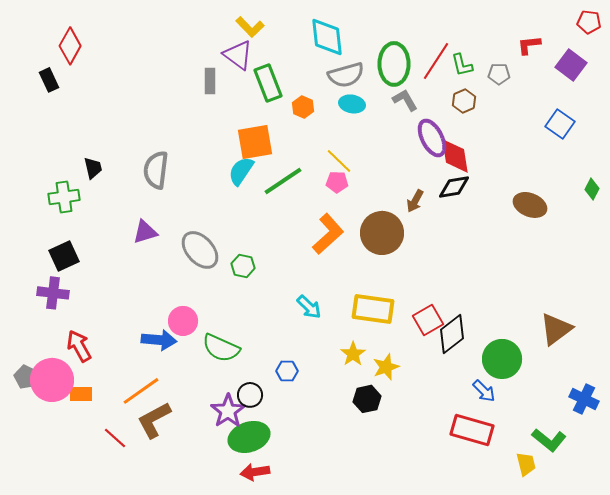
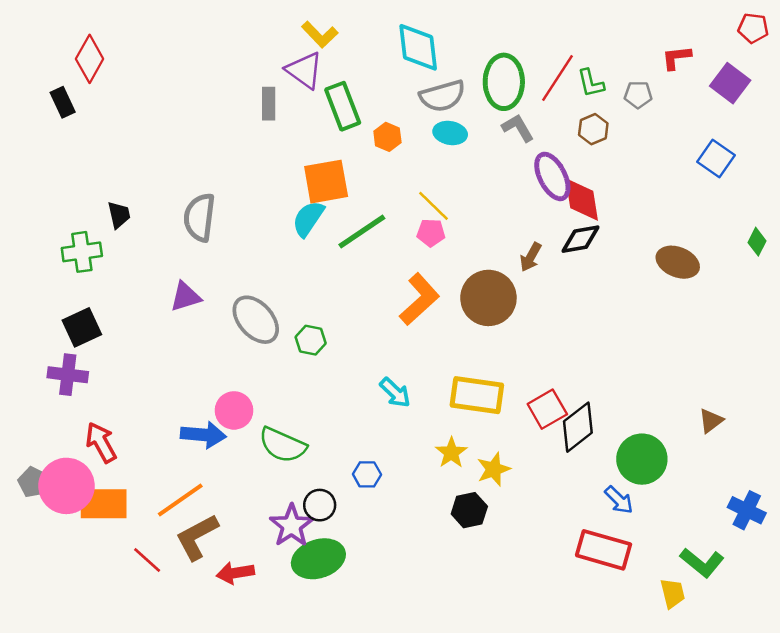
brown triangle: (556, 329) -> (711, 421), size x0.6
orange rectangle: (81, 394) -> (104, 504), size x1.6
red arrow: (255, 472) -> (235, 573), moved

